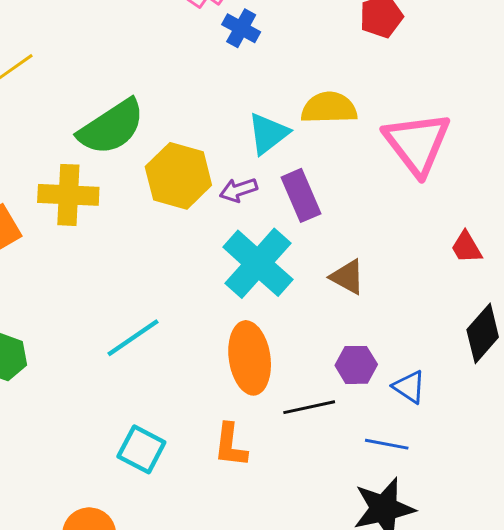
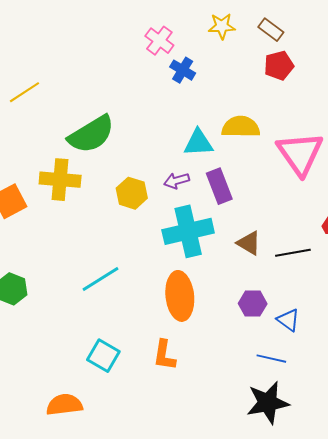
cyan triangle: (268, 134) -> (198, 143), turned 32
yellow hexagon: (178, 176) -> (132, 193), moved, size x0.7
cyan cross: (258, 263) -> (188, 231), turned 33
black line: (309, 407) -> (293, 253), moved

